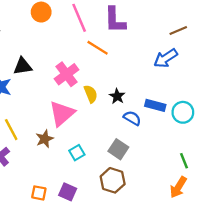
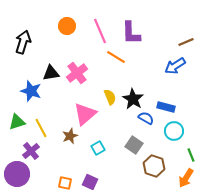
pink cross: (66, 74) -> (77, 73), moved
black star: (117, 96) -> (133, 99), size x1.5
cyan circle: (183, 112) -> (174, 131), moved
brown hexagon: (113, 180) -> (154, 166), moved

